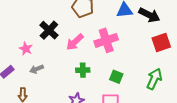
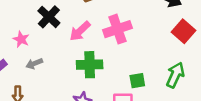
red square: (161, 43) -> (184, 31), turned -30
green cross: (83, 70) -> (90, 65), size x1.5
green square: (116, 77) -> (137, 81), moved, turned -32

